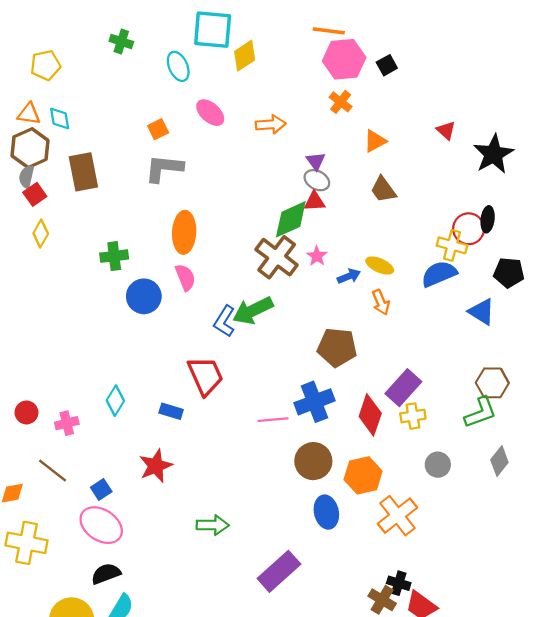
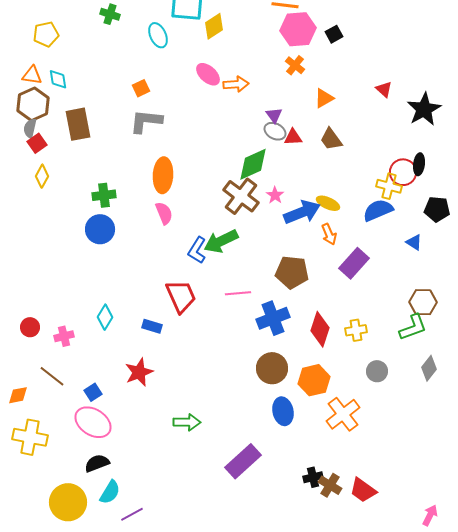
pink ellipse: (210, 113) -> (208, 74), moved
red triangle: (315, 202) -> (293, 137), moved
blue arrow: (349, 276) -> (302, 212), size x1.8
blue circle: (144, 296) -> (100, 229), moved
blue triangle: (482, 312) -> (414, 242), size x0.7
purple rectangle: (403, 388) -> (354, 263), moved
pink line: (273, 420) -> (238, 293), moved
black cross: (399, 583) -> (313, 477), moved, turned -30

